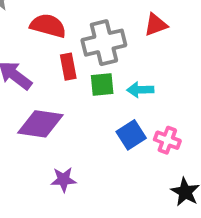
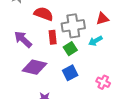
green square: (102, 84) -> (70, 49), turned -32
cyan arrow: (140, 90) -> (95, 41), moved, turned -32
blue square: (131, 135) -> (70, 73), moved

